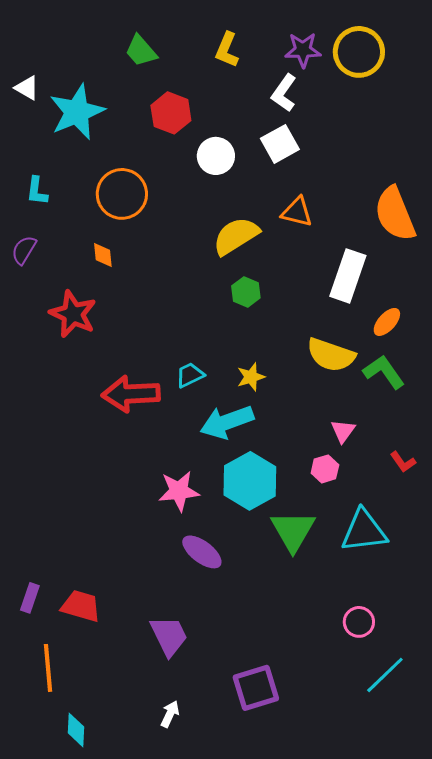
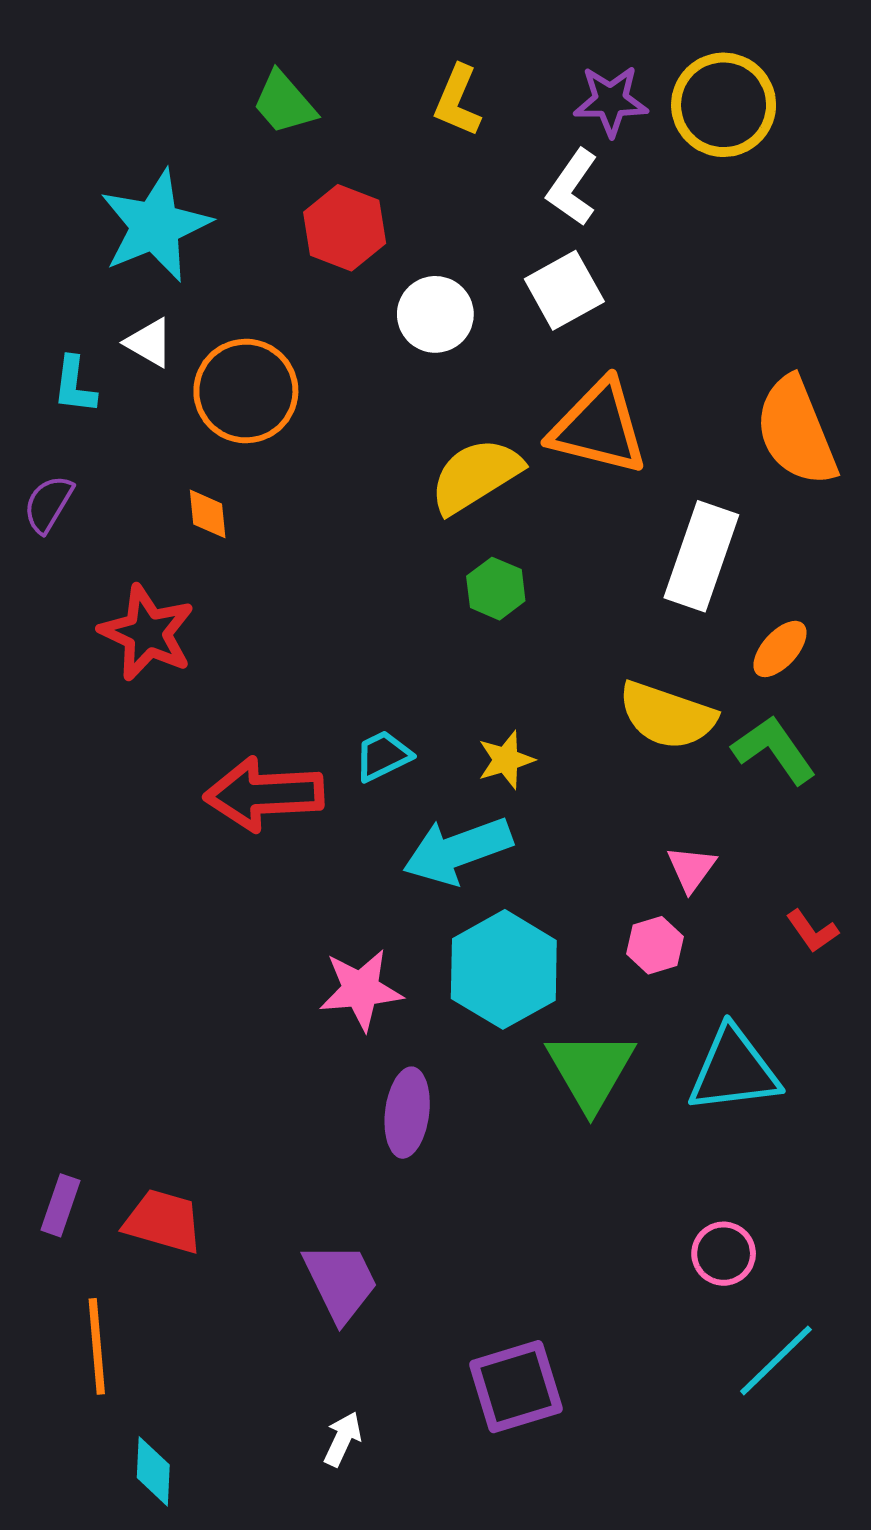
white triangle: (27, 88) -> (149, 343), moved
orange triangle: (297, 212) -> (599, 427), size x1.6
purple ellipse: (202, 552) -> (407, 1113), turned 60

